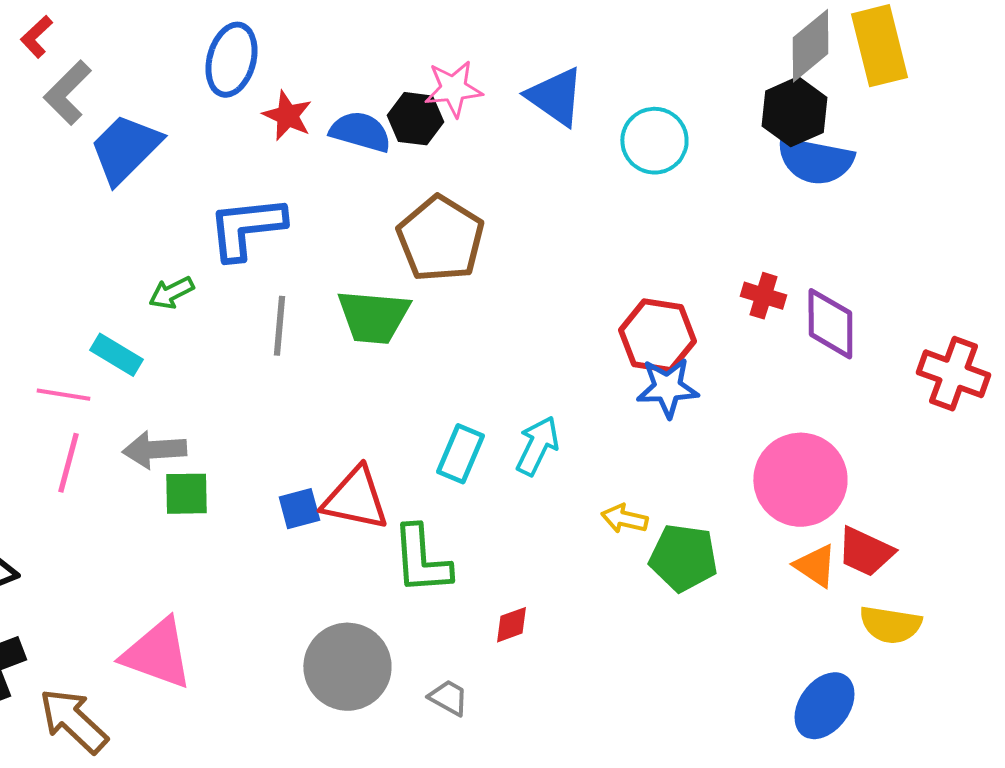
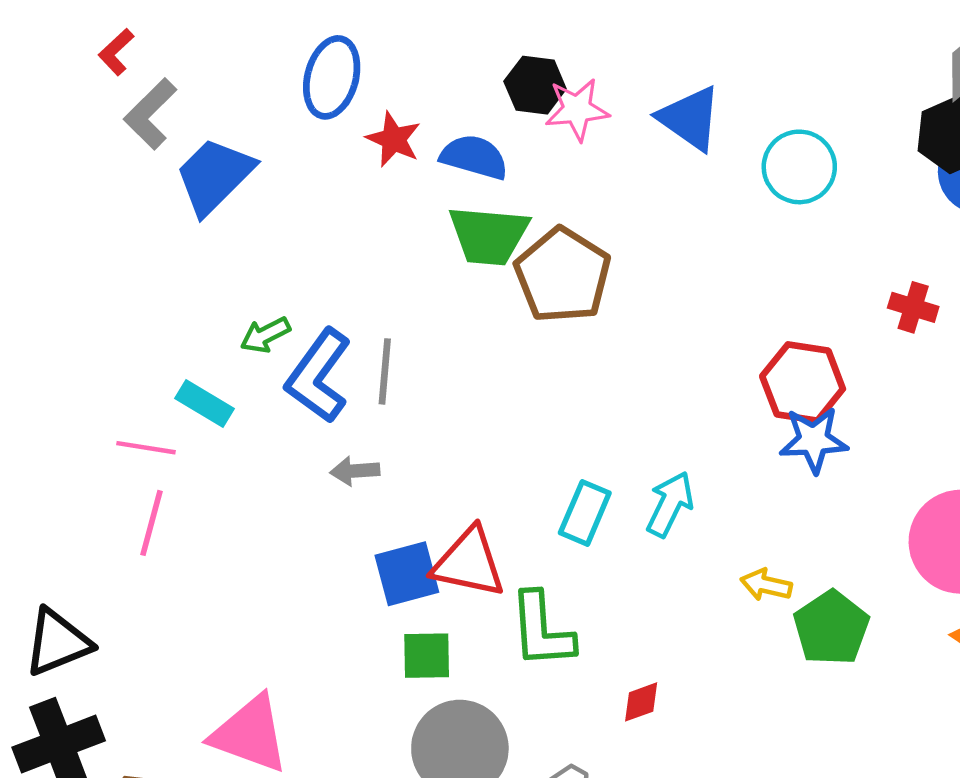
black hexagon: (415, 119) -> (535, 85), moved
blue L-shape: (246, 228) -> (318, 376), moved, turned -48
red cross: (763, 296) -> (913, 307), moved
green trapezoid: (373, 317) -> (489, 235), moved
gray arrow: (154, 450) -> (355, 471), moved, size x0.7
green square: (186, 494) -> (427, 656), moved
blue square: (299, 509) -> (407, 574), size x1.4
green pentagon: (683, 558) -> (831, 628), turned 30

